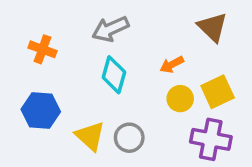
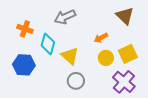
cyan diamond: (114, 75) -> (48, 44), moved
yellow triangle: (90, 136) -> (70, 56), moved
purple cross: (211, 139) -> (124, 82), turned 30

